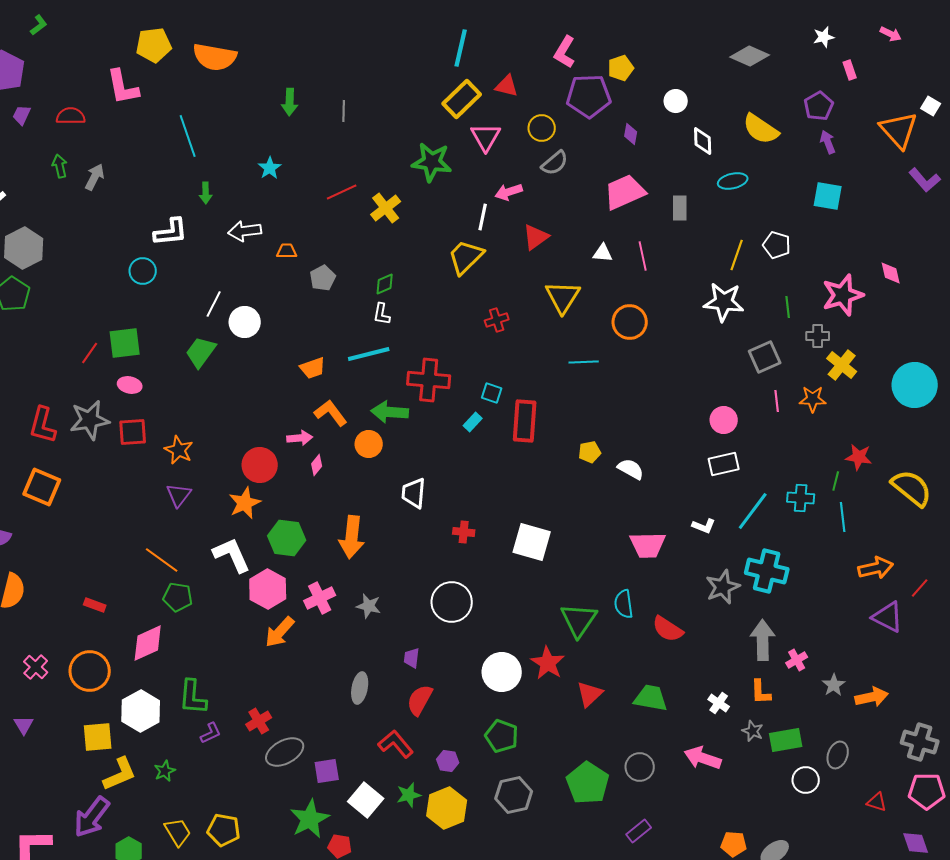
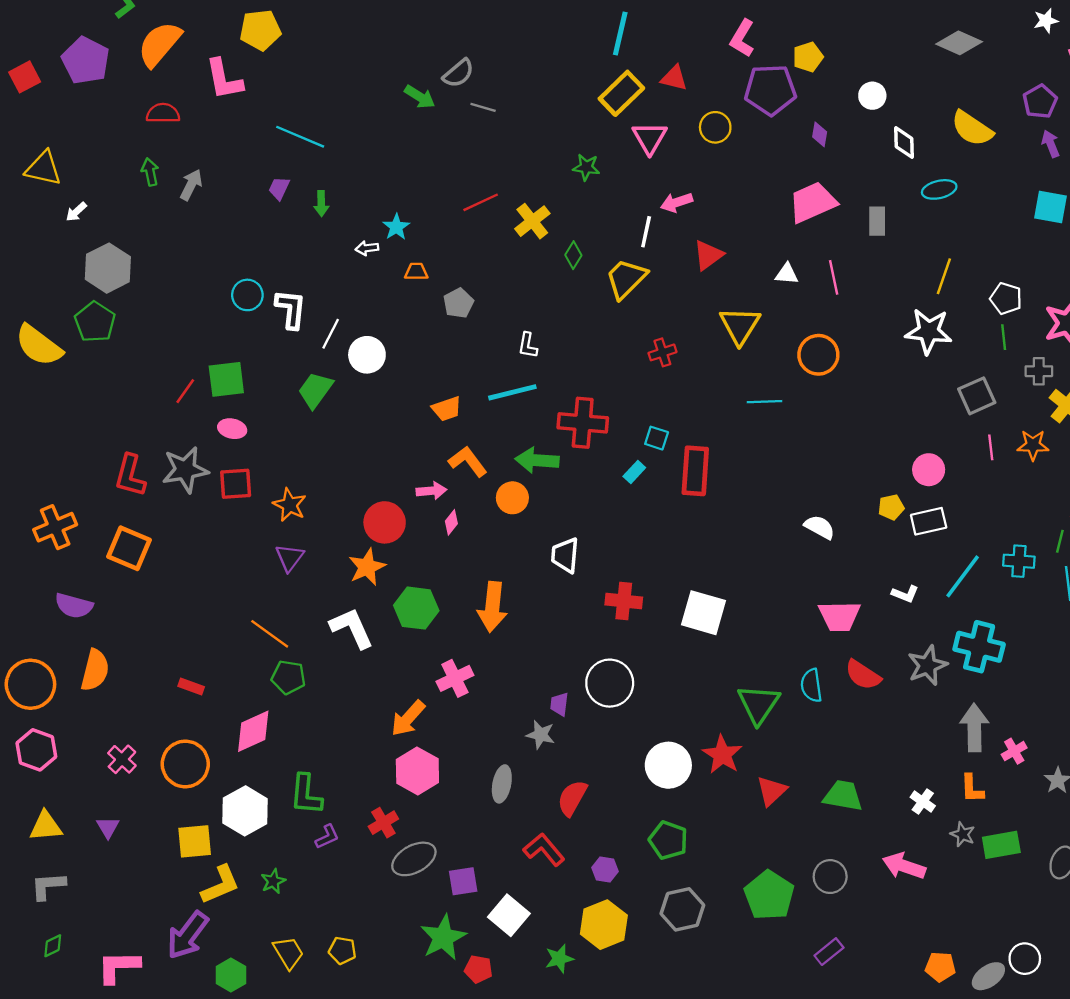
orange semicircle: (215, 57) -> (159, 44), moved, turned 120
green arrow: (290, 102) -> (420, 97), turned -60
gray line: (344, 111) -> (483, 107), turned -75
purple trapezoid: (22, 115) -> (279, 188), moved
cyan line: (188, 136) -> (300, 137), turned -48
green star: (432, 162) -> (586, 167), size x0.6
gray semicircle: (555, 163) -> (458, 73), moved
cyan star: (270, 168) -> (396, 227), moved
white arrow: (245, 231) -> (367, 248), size x0.6
white L-shape: (171, 232) -> (291, 309), moved, turned -78
white pentagon: (777, 245) -> (1006, 298), moved
green diamond: (385, 284) -> (573, 255), moved, turned -35
yellow pentagon: (590, 452) -> (891, 507), moved
red cross: (464, 532) -> (624, 601), size x1.4
pink hexagon: (268, 589) -> (417, 771), moved
gray star: (369, 606) -> (541, 735), moved
red semicircle: (668, 629) -> (863, 675), moved
purple trapezoid: (412, 658) -> (559, 704), moved
white circle: (806, 780) -> (1025, 959), moved
green star: (409, 795) -> (559, 959), moved
yellow pentagon: (224, 830) -> (342, 950), size x0.7

